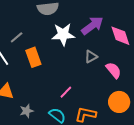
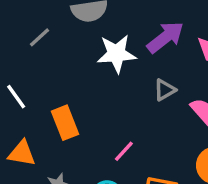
gray line: (17, 37) -> (40, 37), moved
orange rectangle: (33, 57) -> (65, 123), moved

